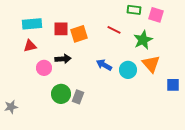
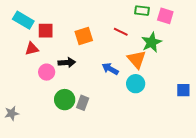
cyan rectangle: (32, 24) -> (23, 20), moved, turned 36
red square: (61, 29) -> (46, 31), moved
orange triangle: (151, 64) -> (137, 59), moved
cyan circle: (128, 70) -> (136, 84), moved

